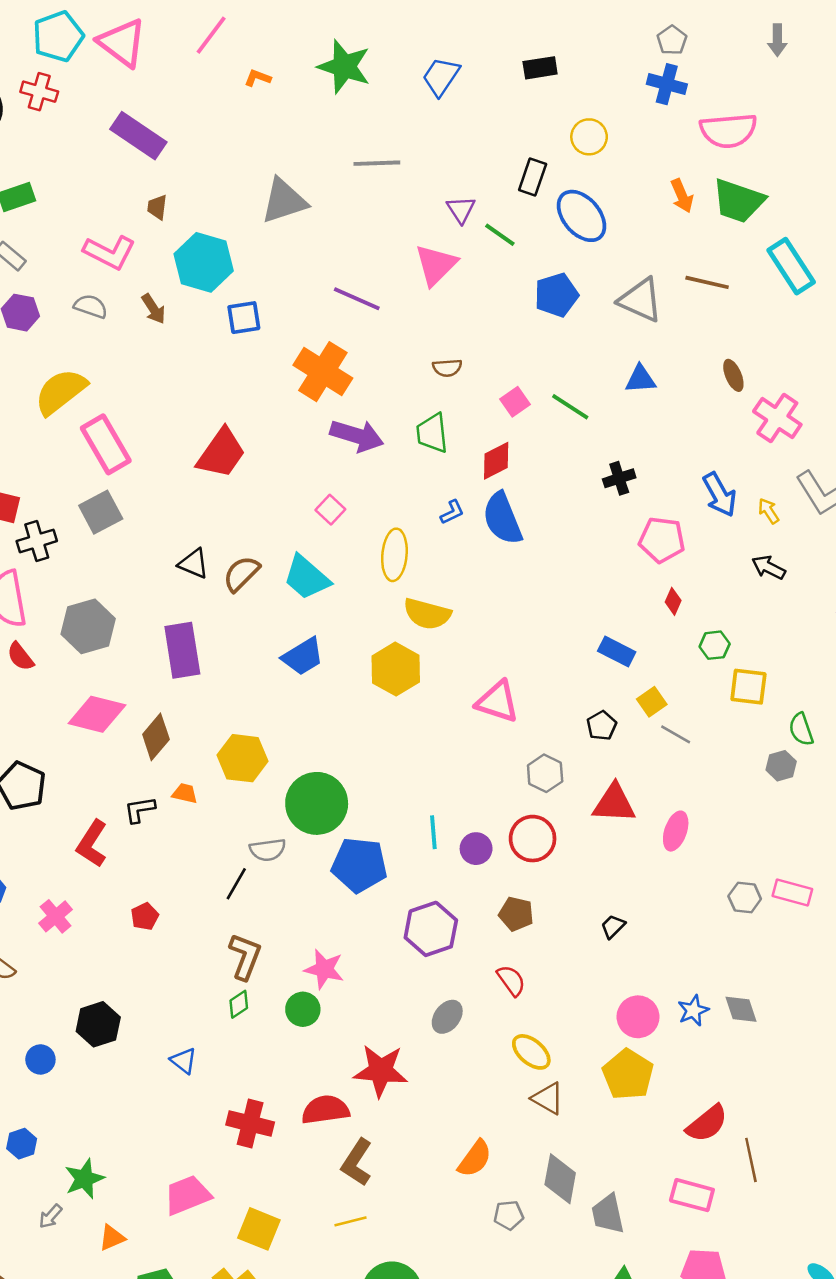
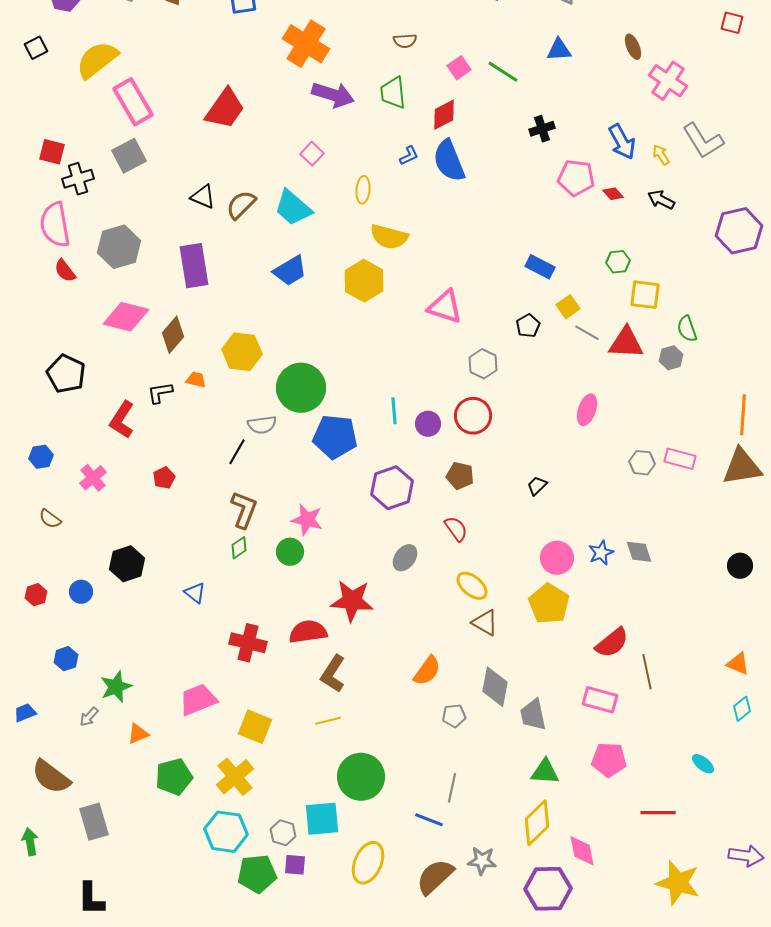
yellow ellipse: (394, 555) -> (363, 190), size x0.7
red diamond: (673, 601) -> (613, 194), moved, turned -65
red triangle: (614, 803) -> (626, 343), moved

